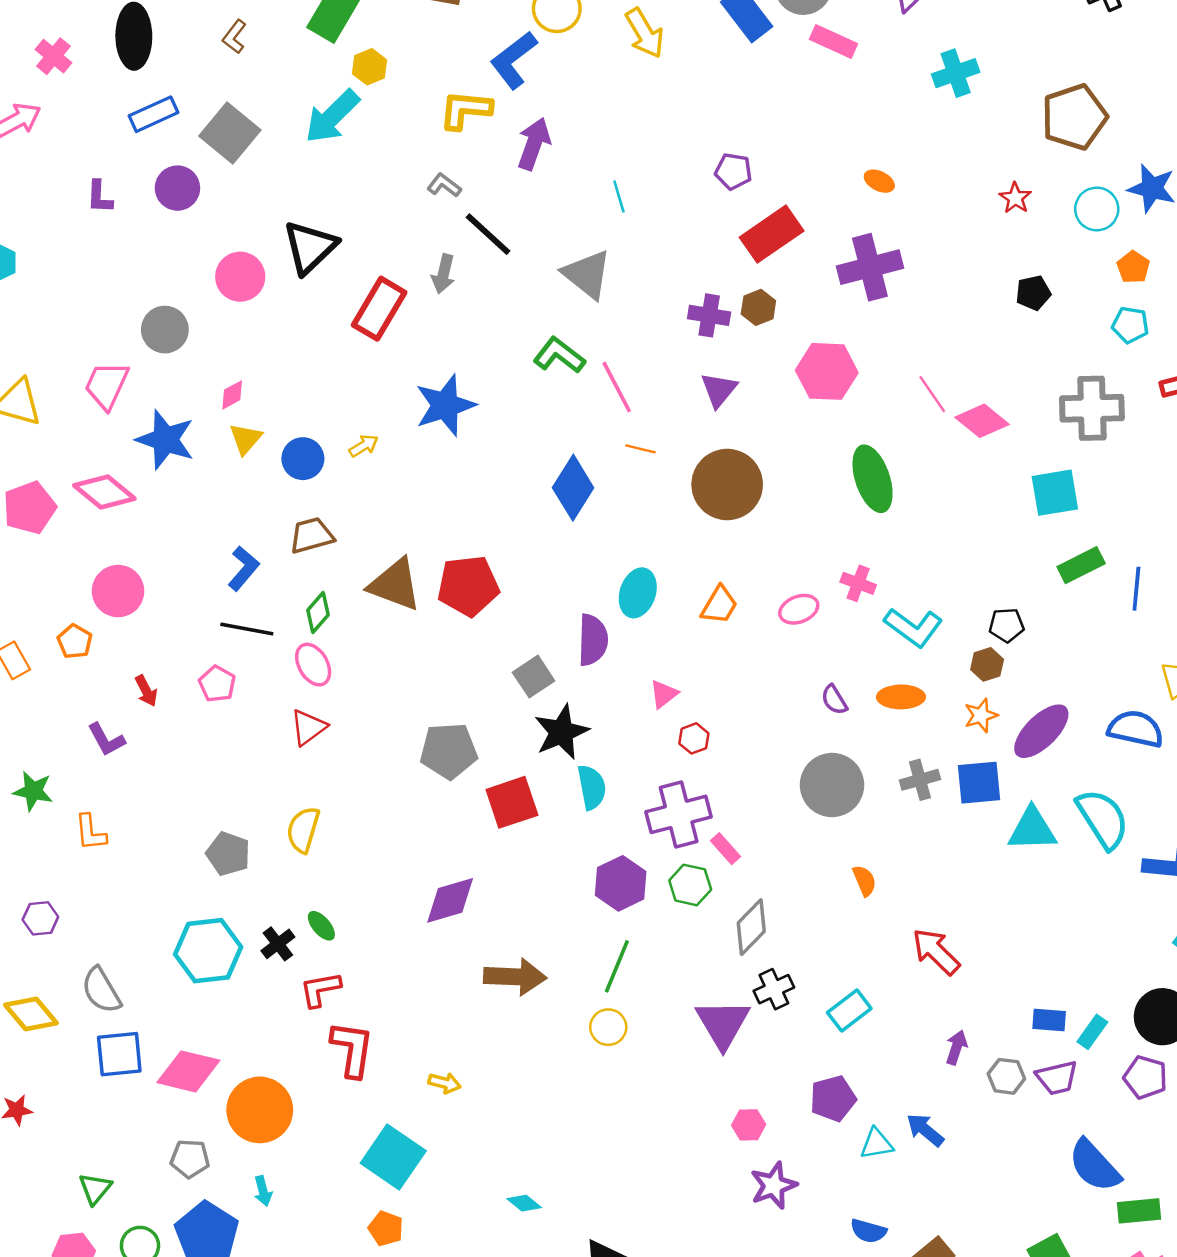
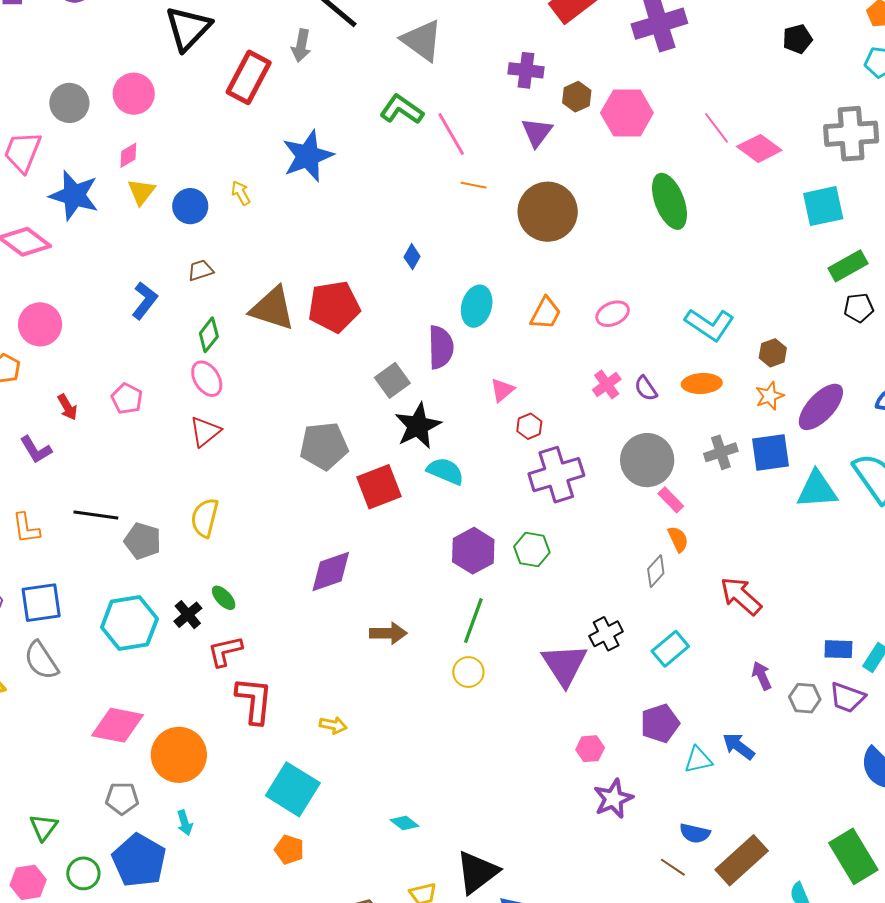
pink circle: (240, 277) -> (134, 94), moved
brown hexagon: (758, 307) -> (577, 97), moved
yellow arrow: (364, 446) -> (241, 193), turned -85
blue diamond: (573, 488) -> (412, 257), moved, size x0.5
brown trapezoid: (312, 535) -> (201, 270), size x0.7
pink cross: (858, 583) -> (607, 385), moved, turned 36
black pentagon: (1006, 625) -> (859, 308), moved
black line: (247, 629) -> (96, 515), moved
cyan semicircle: (592, 787) -> (445, 471), turned -54
purple cross: (679, 814) -> (556, 475), moved
pink rectangle: (726, 849) -> (671, 500), moved
gray diamond: (751, 927) -> (656, 571), moved, size x0.7
brown arrow: (515, 977) -> (388, 633), size x0.7
purple arrow: (956, 1047) -> (762, 676), turned -40
blue square: (119, 1054) -> (41, 603), moved
purple trapezoid: (1057, 1078) -> (847, 697), turned 36

